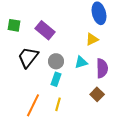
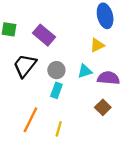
purple semicircle: (102, 68) -> (108, 78), turned -84
yellow line: (58, 104) -> (59, 129), moved

